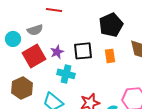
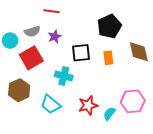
purple star: (57, 52) -> (55, 36), moved

